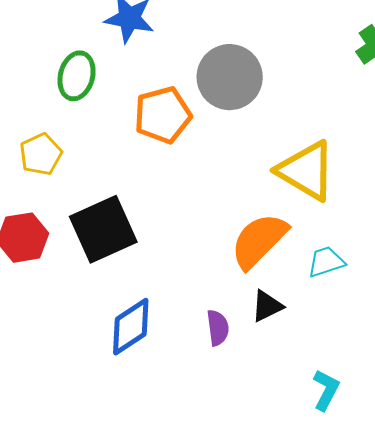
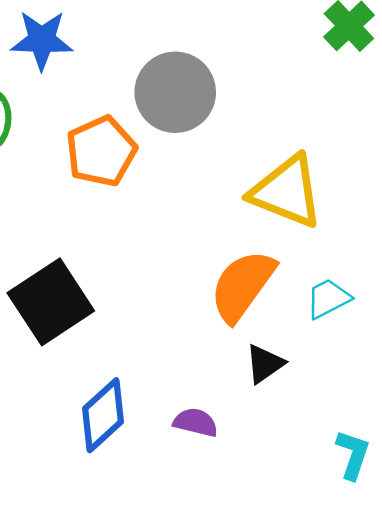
purple semicircle: (218, 328) -> (196, 422), moved, turned -60

